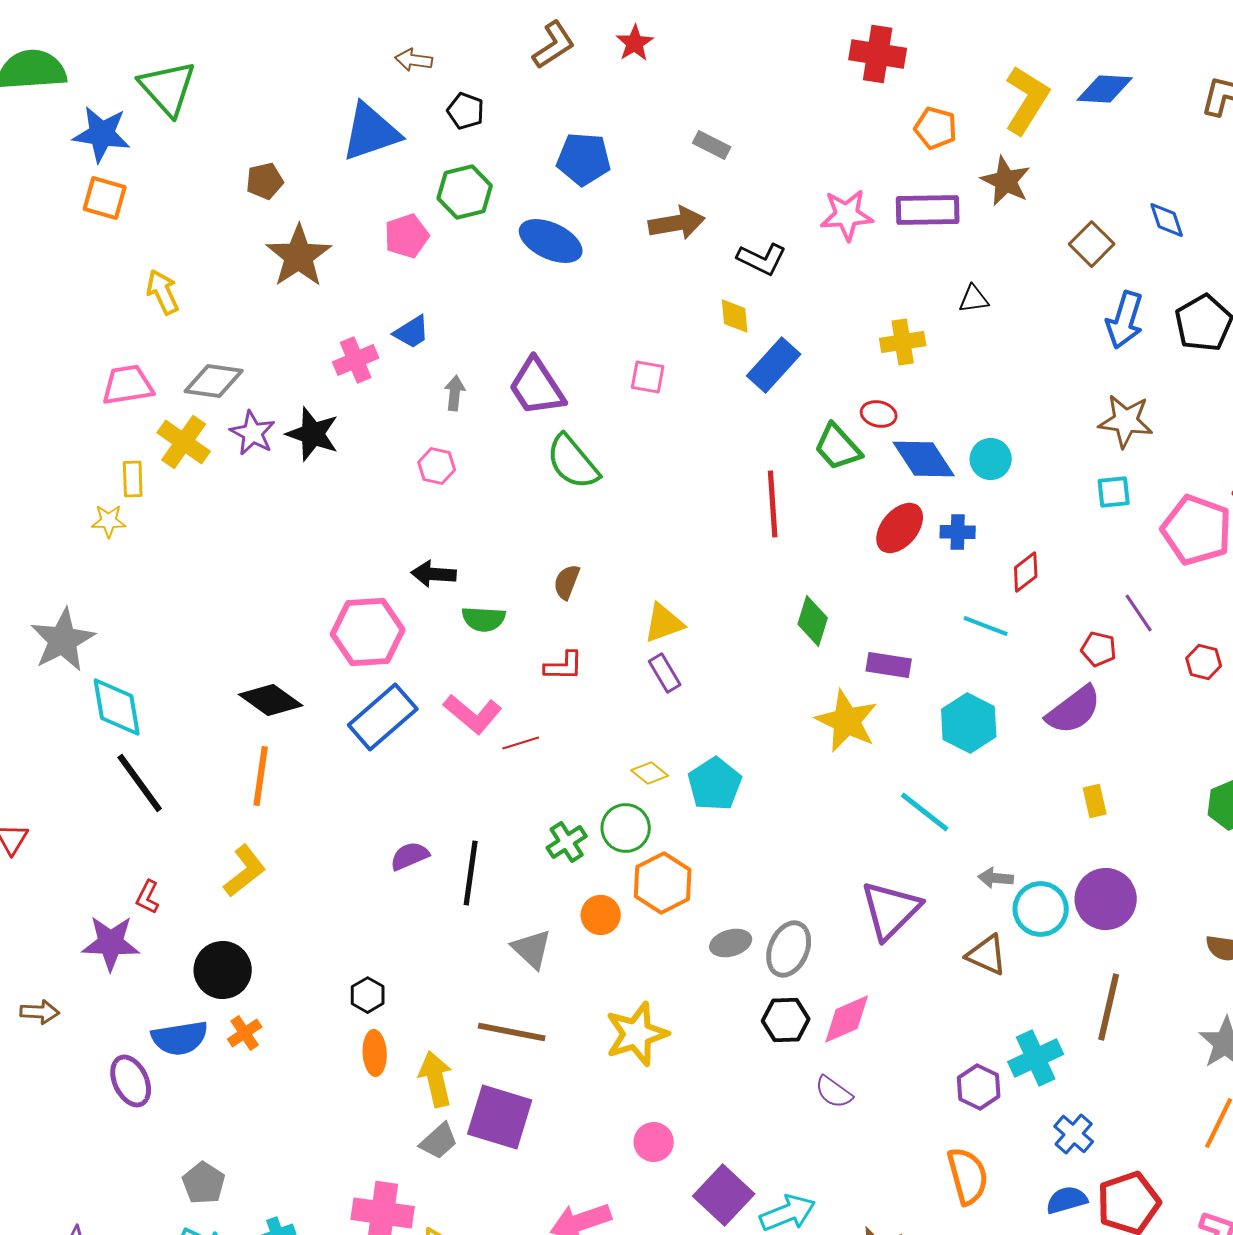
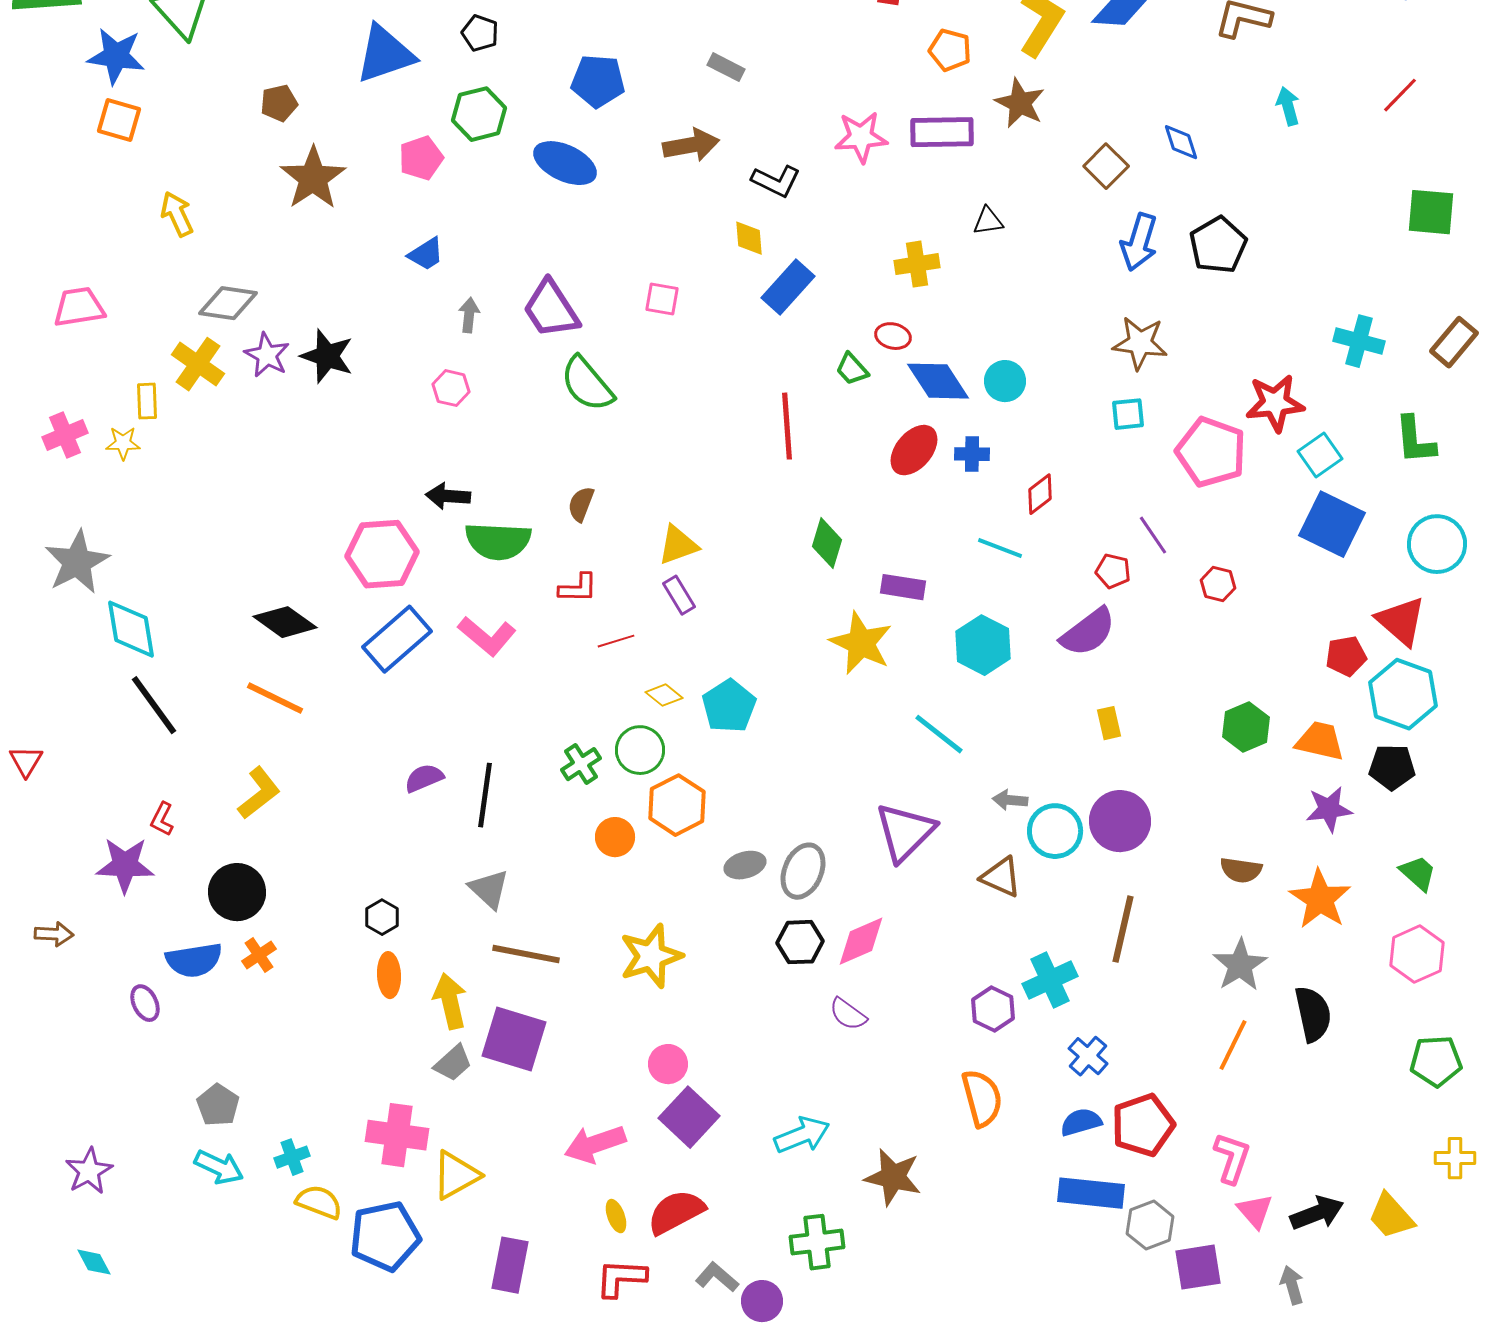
pink cross: (356, 360) -> (65, 435), moved
pink trapezoid: (128, 385) -> (79, 307), moved
green trapezoid: (838, 447) -> (852, 369), size x0.7
green semicircle: (484, 619) -> (498, 541), size x1.5
red line: (521, 743) -> (616, 641), moved
orange line: (261, 776) -> (275, 698), turned -72
gray triangle: (532, 949) -> (489, 889), moved
purple ellipse: (131, 1081) -> (145, 1003), size x0.7
purple square: (724, 1195) -> (689, 1117), moved

